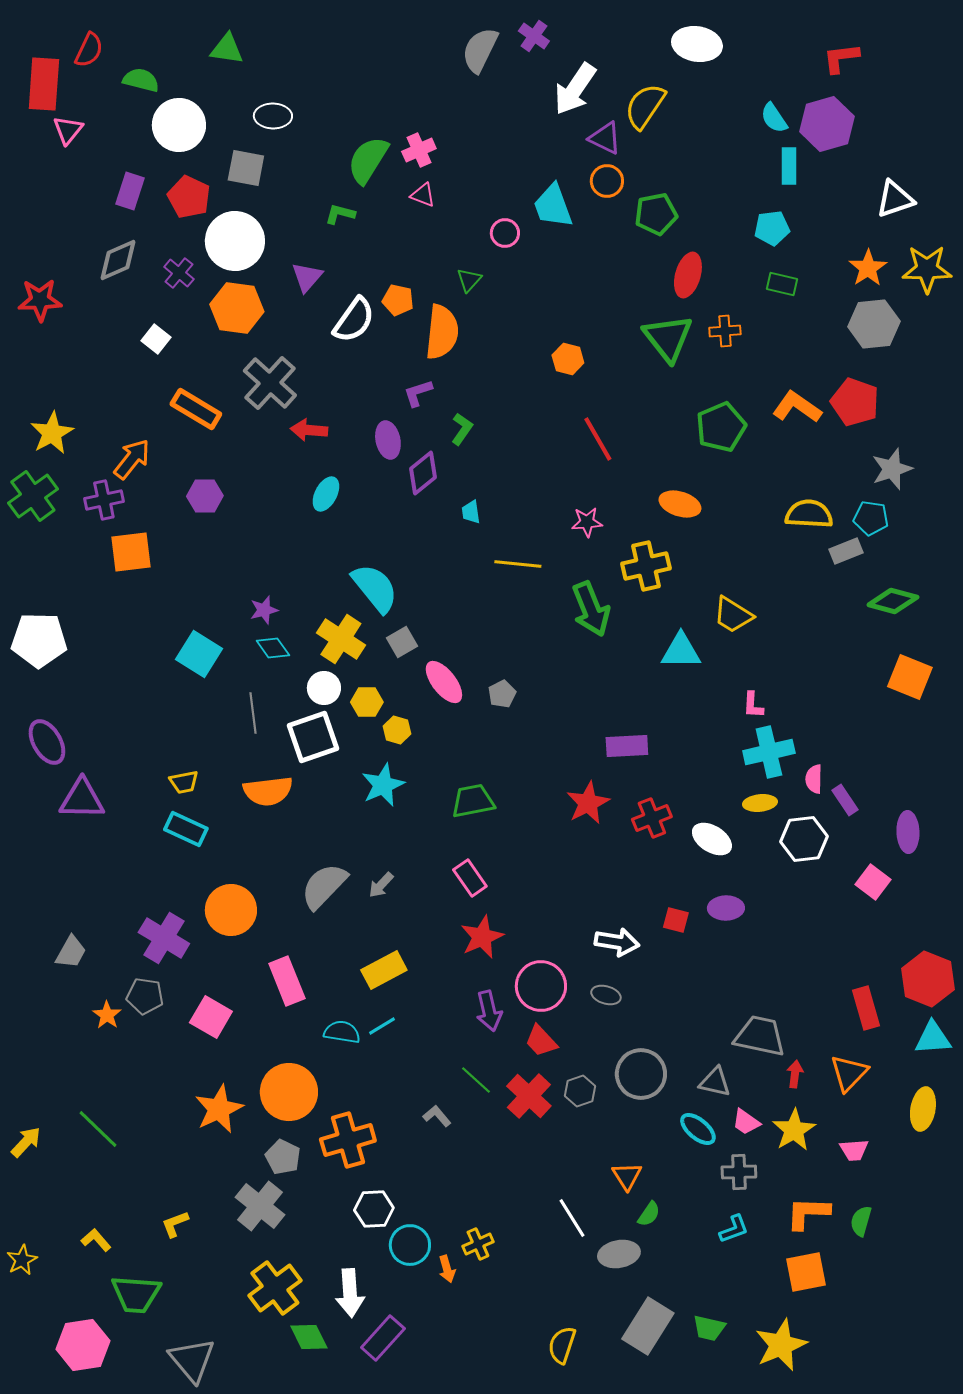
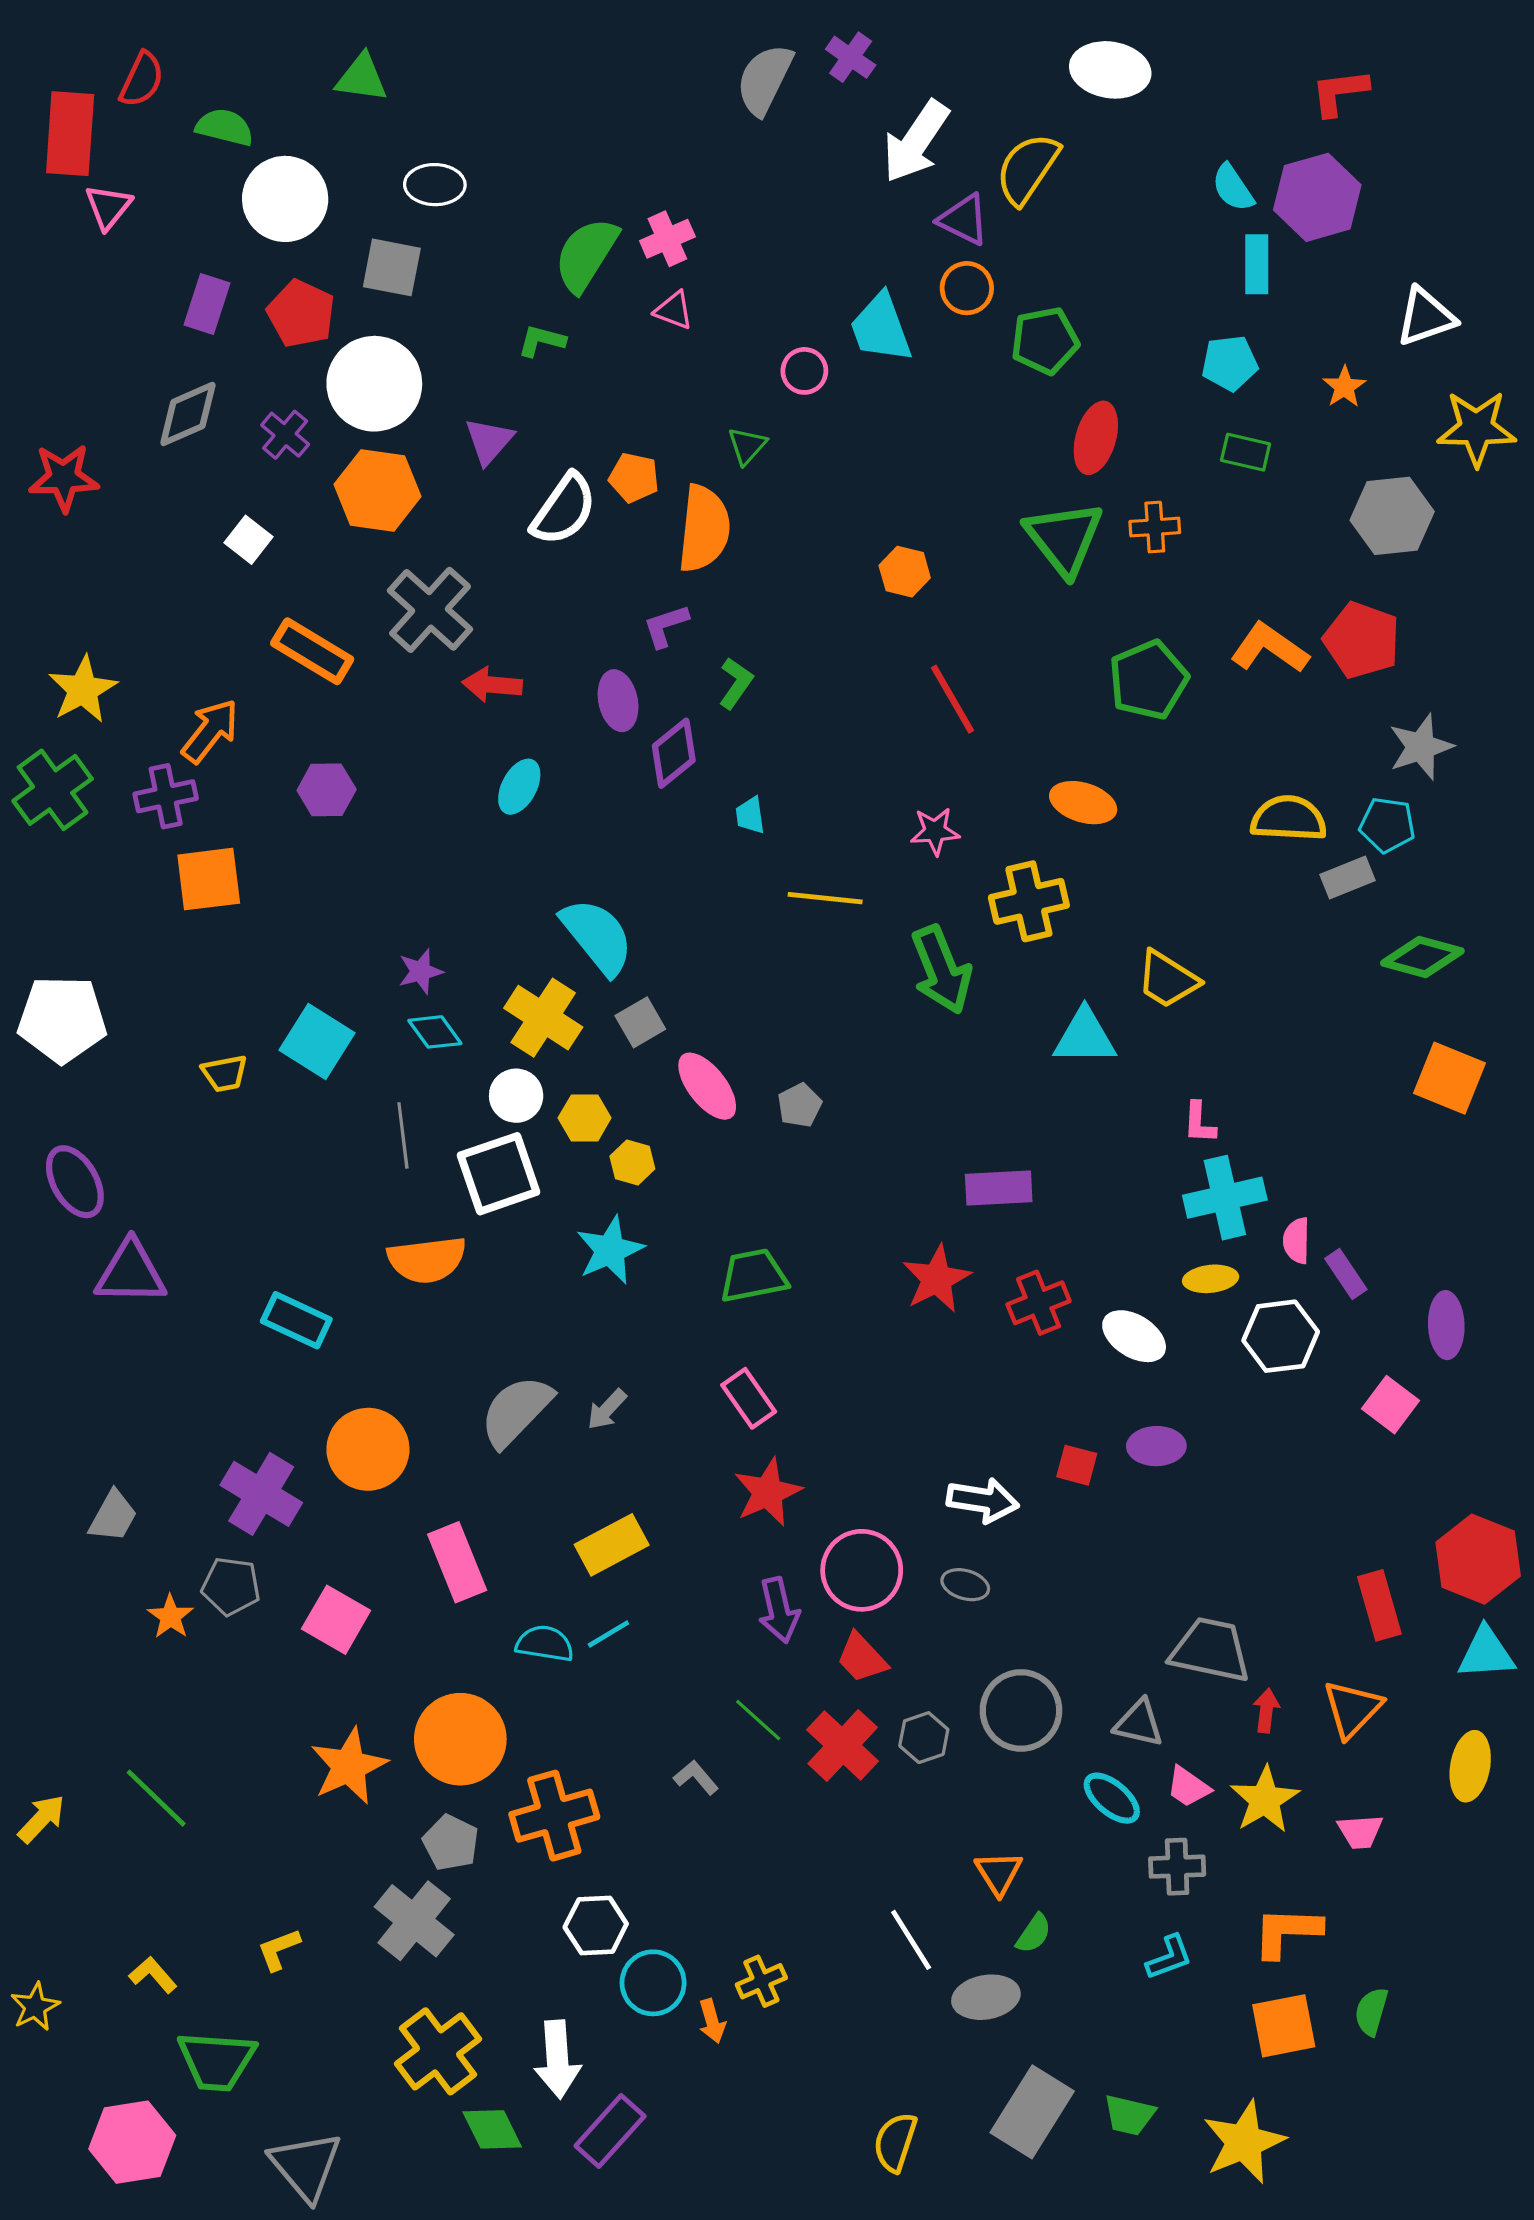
orange star: (868, 268) -> (1344, 387), moved, size x0.7
yellow trapezoid: (184, 782) -> (225, 1073), moved
green semicircle: (861, 1221) -> (1371, 2012), moved

